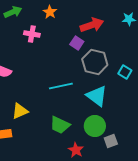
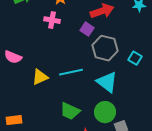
pink cross: (32, 34) -> (52, 20), moved
yellow triangle: (20, 111) -> (40, 77), moved

